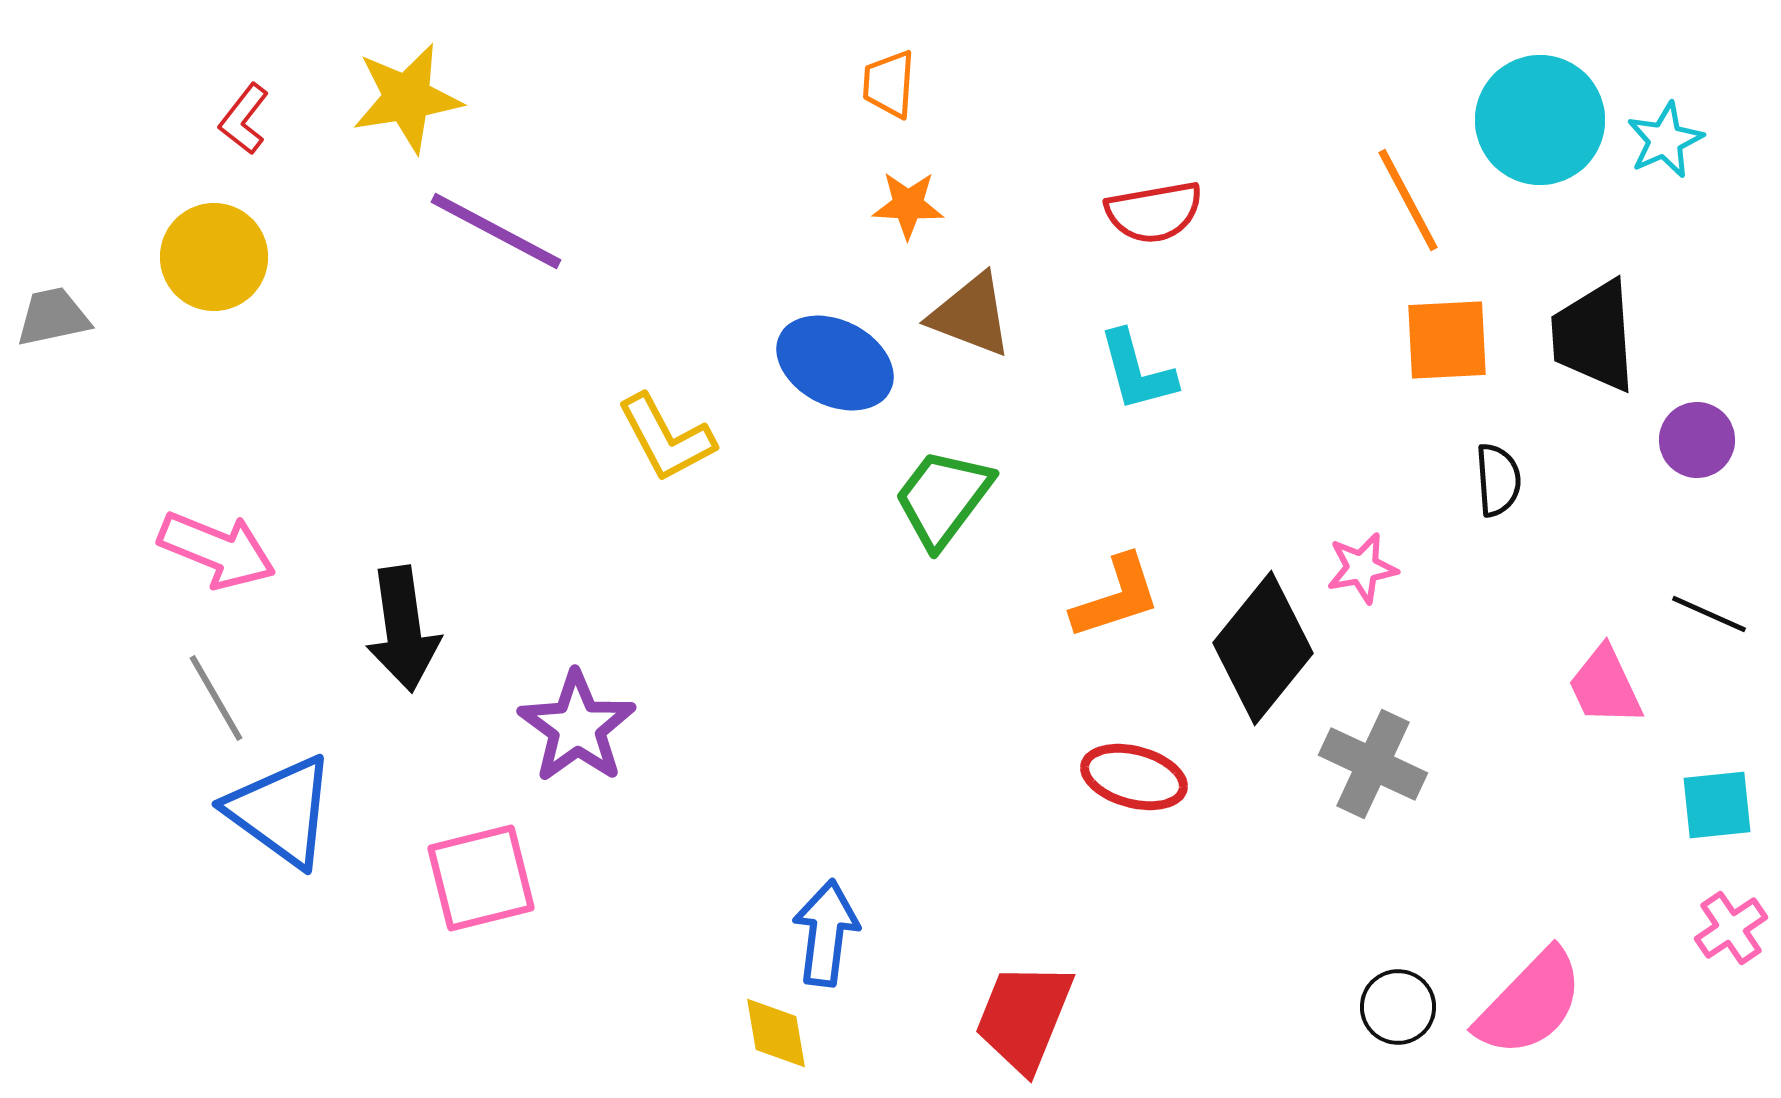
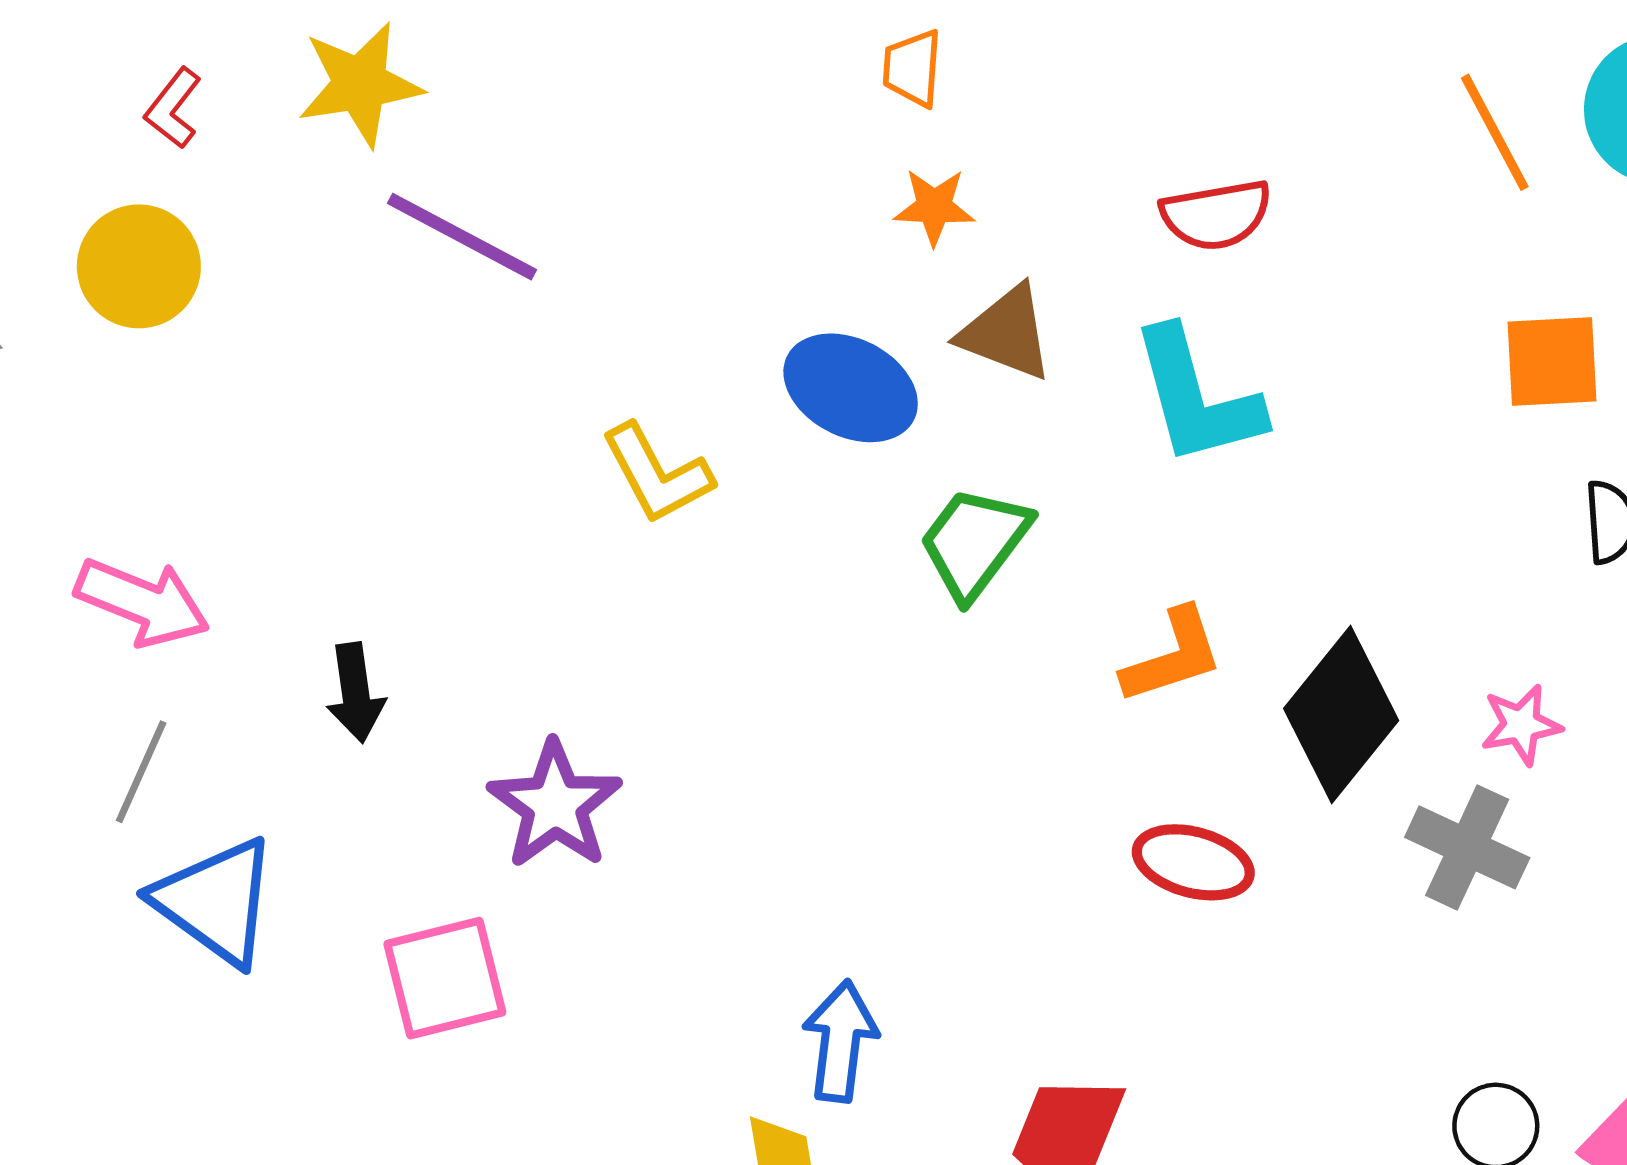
orange line: (1408, 200) -> (1495, 132), moved
cyan L-shape: (1137, 371) -> (1197, 397), size x1.5
pink star: (1362, 568) -> (1521, 725), moved
black arrow: (403, 629) -> (355, 693), size x0.7
gray line: (216, 698) -> (141, 772), turned 54

